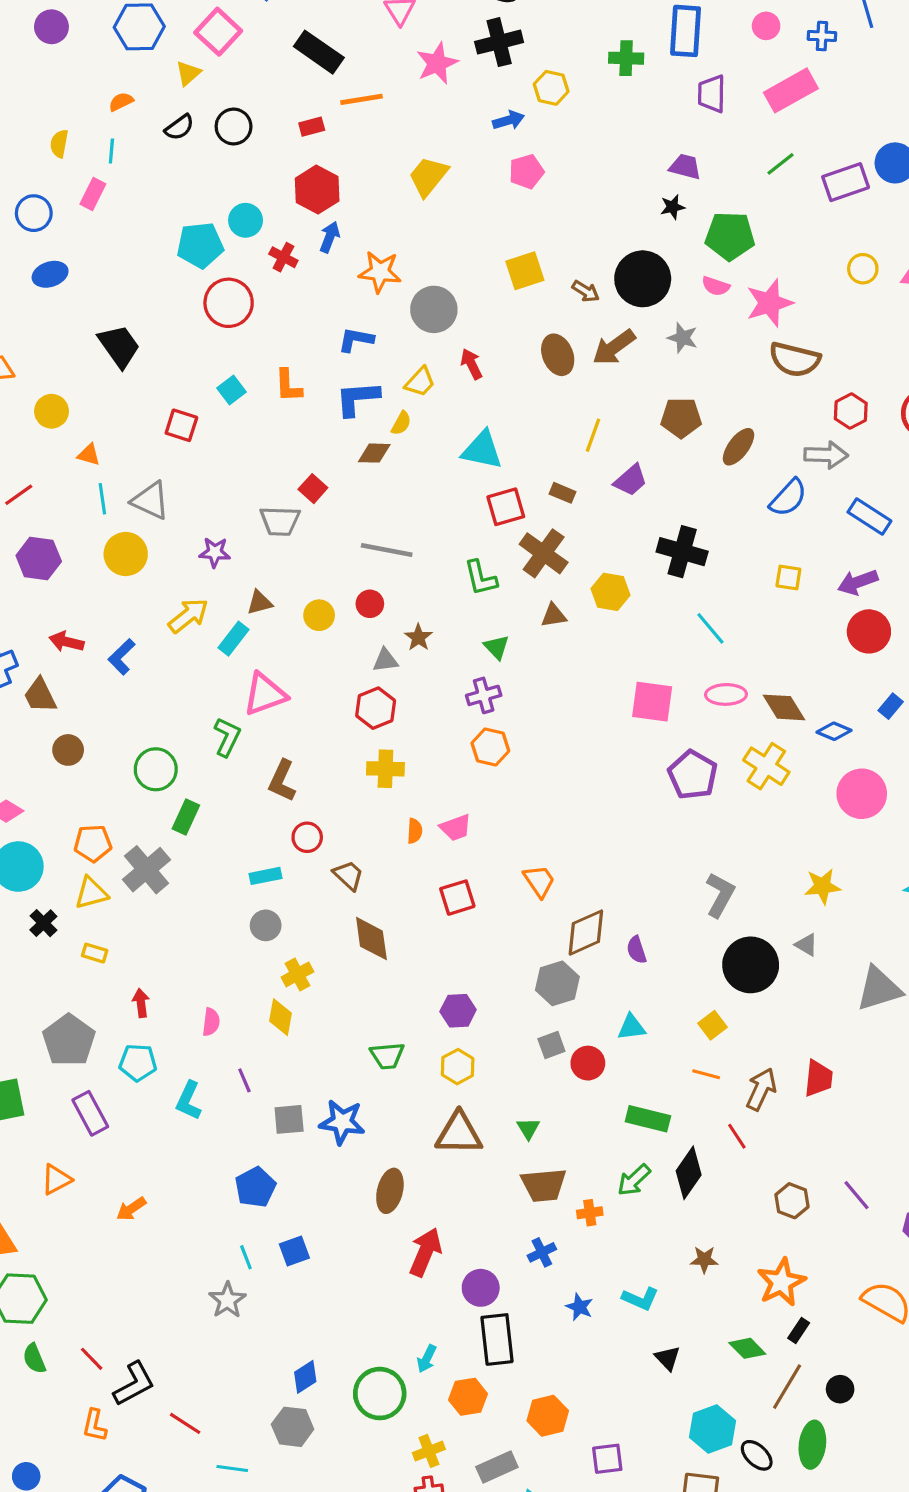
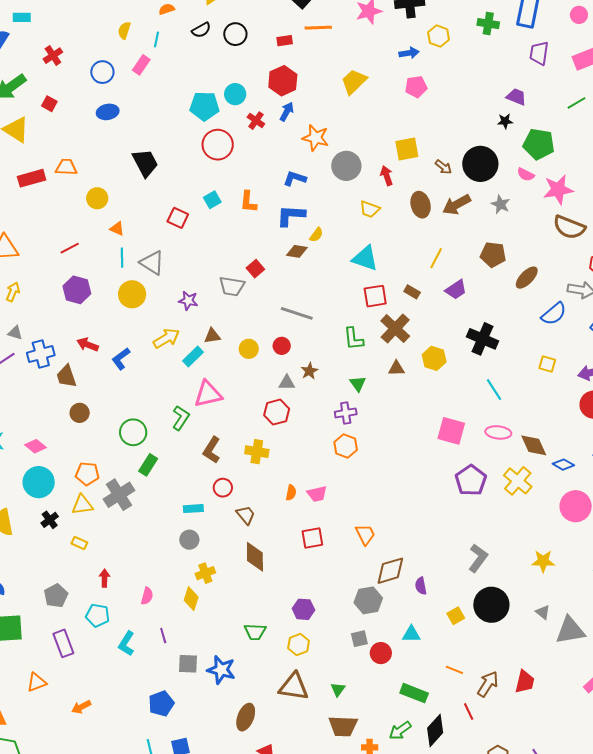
red arrow: (471, 364) -> (387, 176), moved
yellow trapezoid: (420, 382) -> (370, 209), moved, turned 60
yellow cross: (385, 769) -> (257, 452), moved
gray triangle: (806, 945) -> (543, 612), moved
yellow square: (713, 1025) -> (456, 616), moved
gray pentagon: (69, 1040) -> (56, 596), size x0.7

